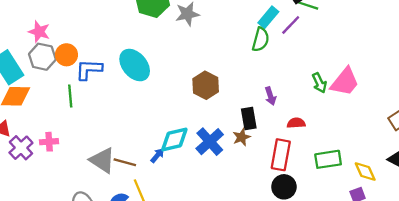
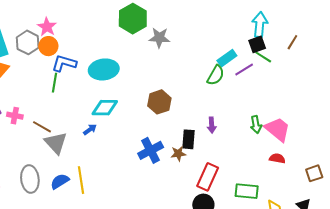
pink star: (39, 32) -> (47, 27), moved
cyan ellipse: (135, 65) -> (104, 69), turned -72
pink trapezoid: (345, 82) -> (278, 129), turned -104
green line: (70, 96) -> (55, 83), moved
red semicircle: (296, 123) -> (277, 158), moved
cyan diamond: (174, 140) -> (105, 108), moved
blue arrow: (157, 155) -> (90, 130), moved
brown line: (125, 162) -> (42, 127), moved

